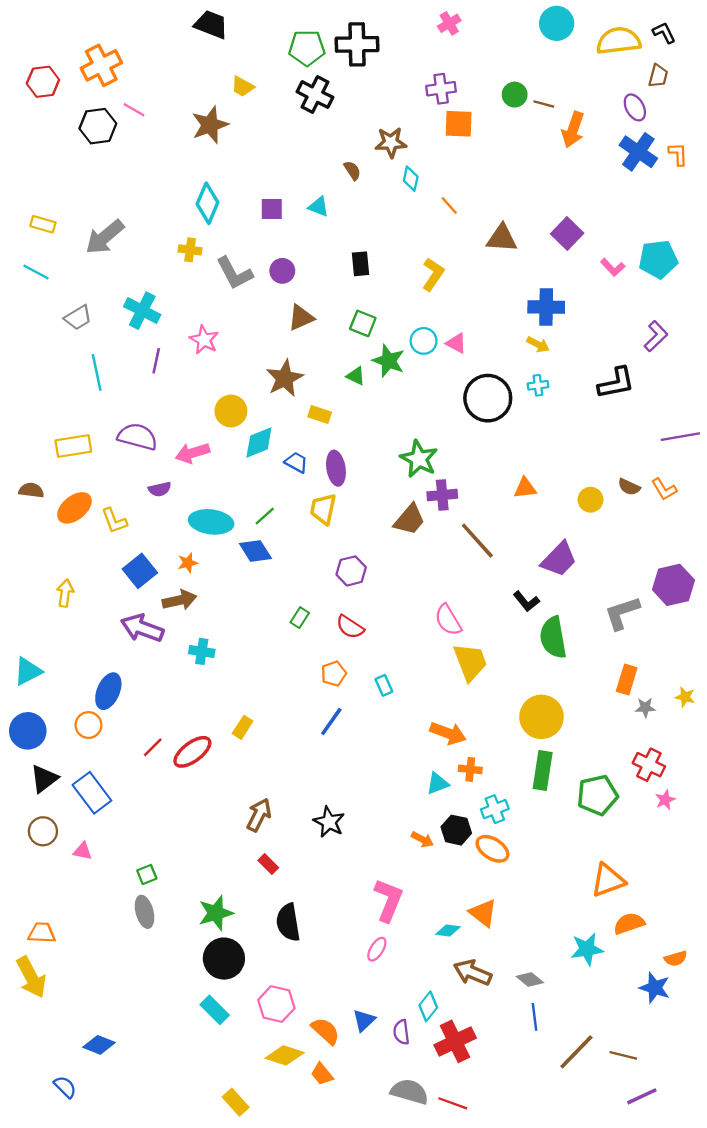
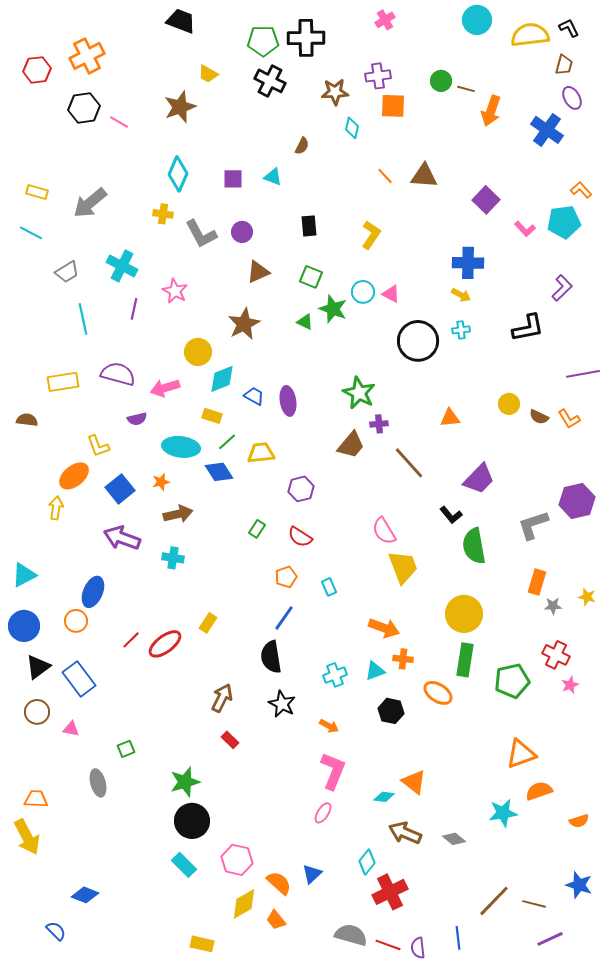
purple ellipse: (635, 107) -> (572, 98), moved
pink line: (134, 110) -> (119, 122), moved
brown star: (391, 142) -> (335, 92), moved
orange L-shape: (678, 154) -> (581, 190), moved, turned -40
brown semicircle: (352, 170) -> (302, 146), turned 60
cyan diamond: (411, 179) -> (352, 128), moved
brown triangle: (502, 238) -> (424, 176), moved
yellow rectangle: (320, 414) -> (212, 416), moved
purple cross: (442, 495) -> (379, 424), size x0.7
yellow circle: (591, 500) -> (509, 404), moved
orange ellipse: (74, 508) -> (74, 476), moved
yellow trapezoid: (323, 509) -> (261, 453), moved, turned 72
brown arrow: (180, 600) -> (178, 514), moved
cyan cross: (495, 809) -> (335, 675), moved
orange arrow: (422, 839) -> (329, 726), moved
orange ellipse: (492, 849) -> (438, 693), moved
gray ellipse: (145, 912) -> (98, 783), moved
black semicircle: (288, 922) -> (271, 657), moved
blue star: (655, 988) -> (579, 885), moved
blue line: (534, 1017) -> (458, 938), moved
purple semicircle: (401, 1032) -> (418, 948), moved
yellow diamond: (285, 1055) -> (244, 904), turned -48
yellow rectangle: (236, 1102) -> (202, 944), turned -35

